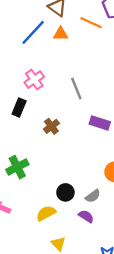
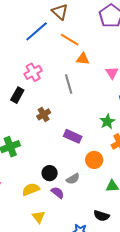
orange line: (91, 23) -> (70, 40), moved
orange triangle: (61, 34) -> (83, 59), moved
purple rectangle: (100, 123) -> (73, 136), moved
purple semicircle: (86, 216) -> (58, 193), moved

